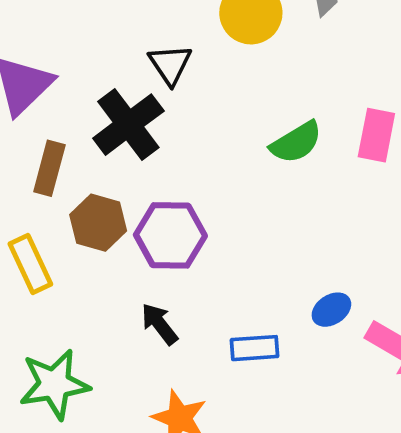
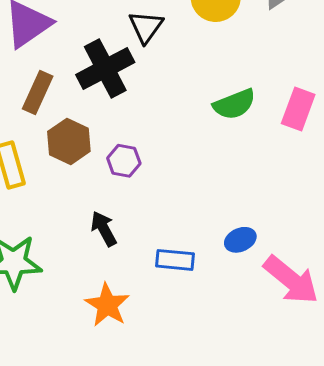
purple hexagon: (170, 235) -> (124, 161), size x0.6

